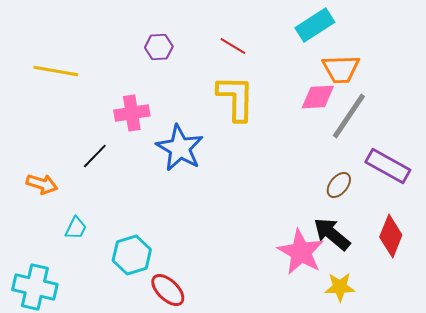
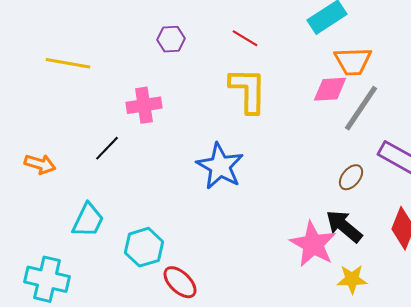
blue star: (180, 148) -> (220, 166), moved
orange arrow: (42, 184) -> (40, 164), moved
cyan trapezoid: (76, 228) -> (88, 220), size x1.5

